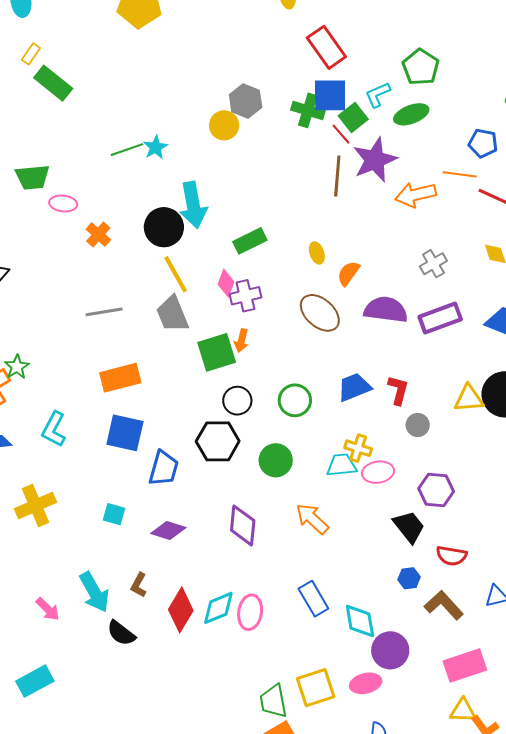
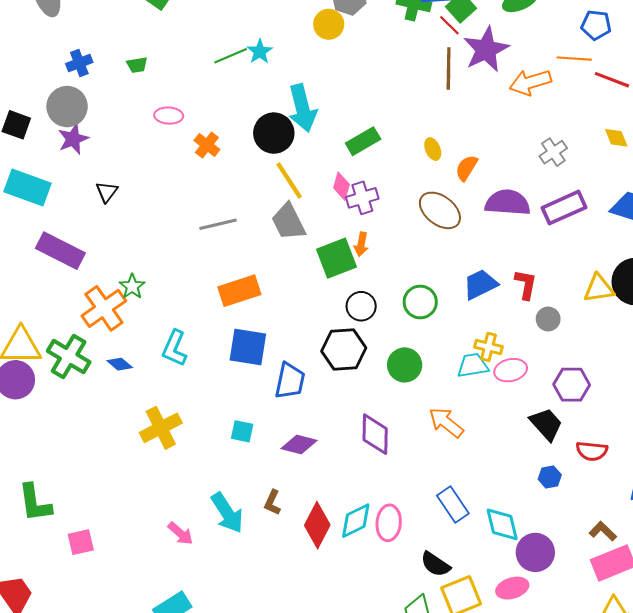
green trapezoid: (32, 177) -> (137, 65), moved, size x0.6
brown L-shape: (444, 605) -> (603, 531), moved, size x0.7
black semicircle: (121, 633) -> (435, 564), moved

